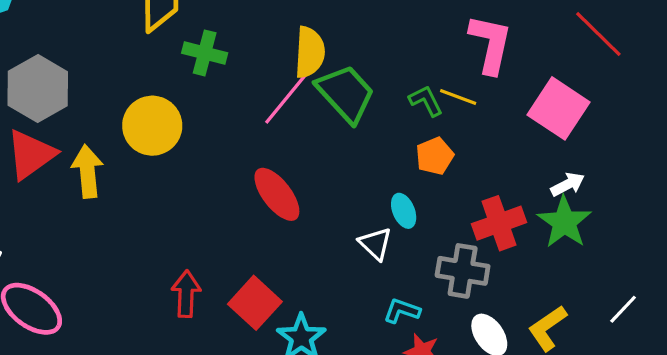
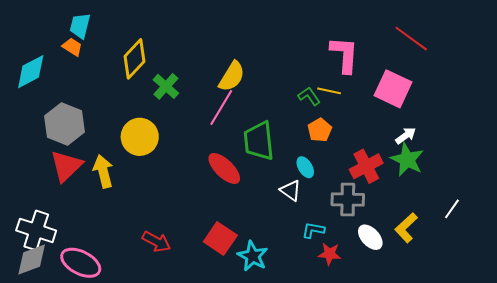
yellow semicircle: (310, 52) -> (232, 76), turned 36
green cross: (205, 53) -> (166, 86), turned 36
green trapezoid: (346, 94) -> (259, 141), moved, turned -135
red arrow: (186, 294) -> (156, 242), moved, turned 124

